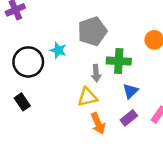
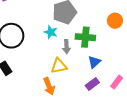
cyan star: (58, 50) -> (51, 32), moved
orange arrow: (98, 123) -> (49, 86), moved

